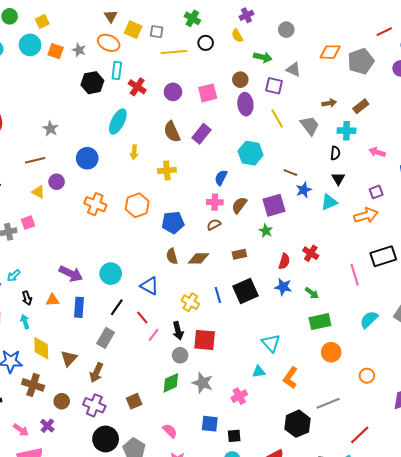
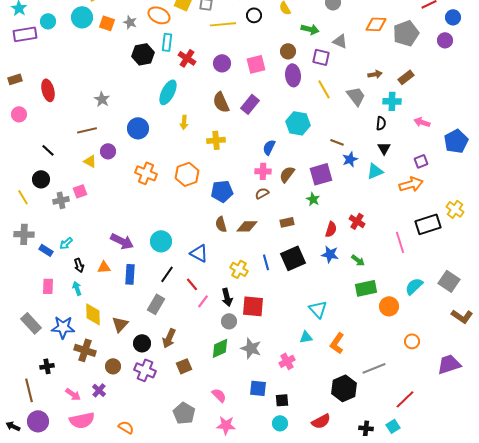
orange circle: (331, 352) -> (389, 306), moved
brown arrow: (96, 373) -> (169, 338), moved
black circle: (106, 439) -> (142, 343), moved, size x0.7

